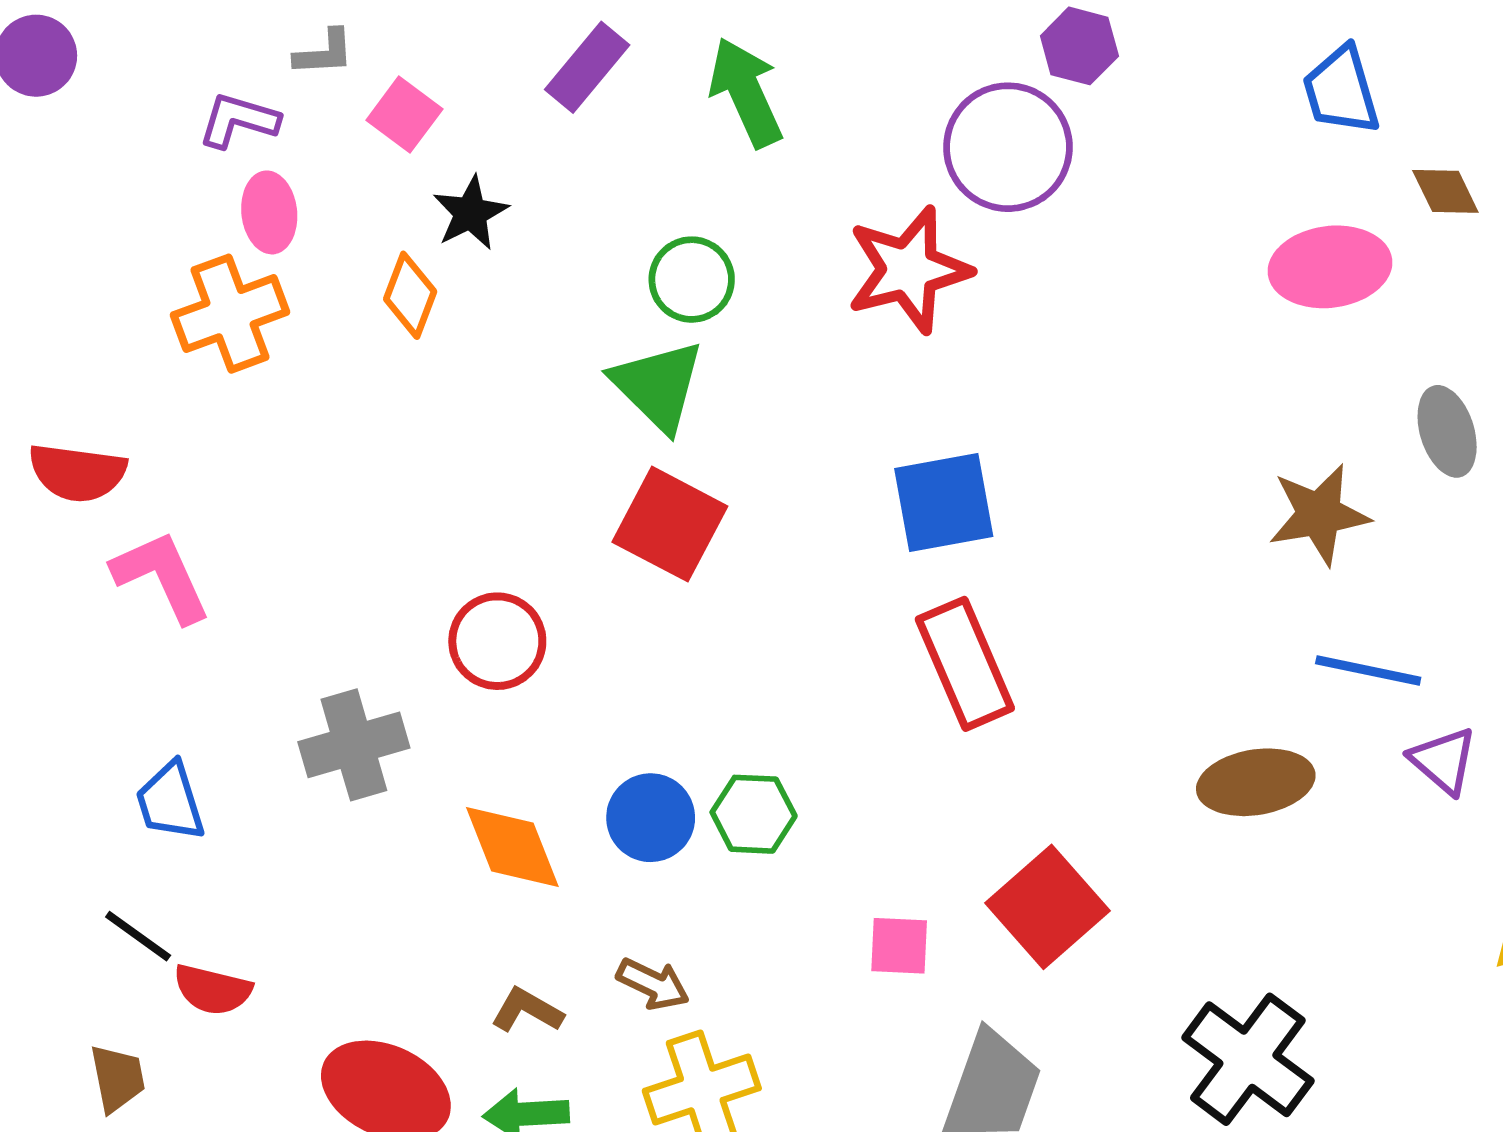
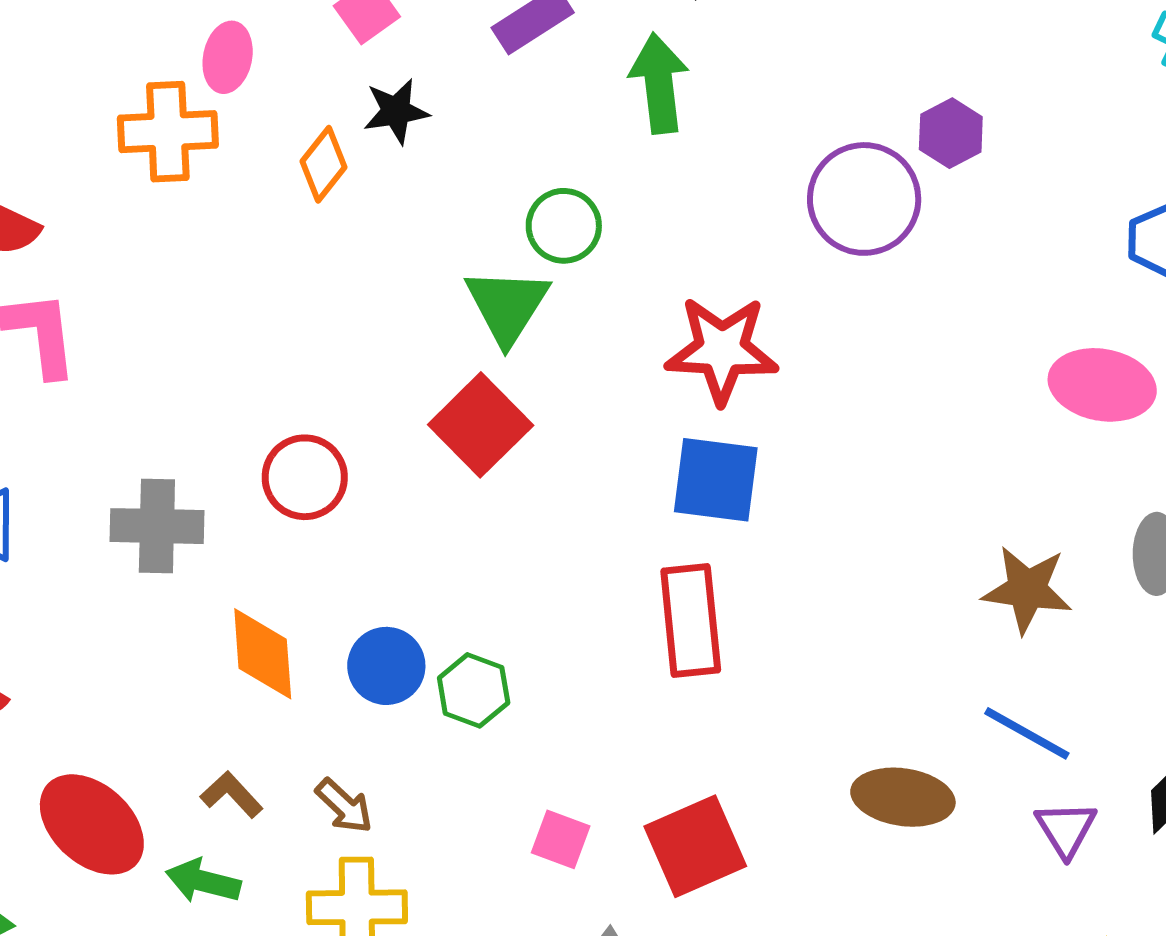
red star: (909, 270) -> (722, 350), moved

